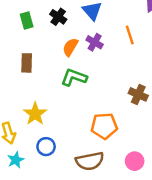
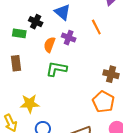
green rectangle: (27, 20) -> (19, 33), moved, turned -56
yellow star: (35, 114) -> (30, 104), turned -30
orange pentagon: (104, 126) -> (103, 102), moved, turned -30

